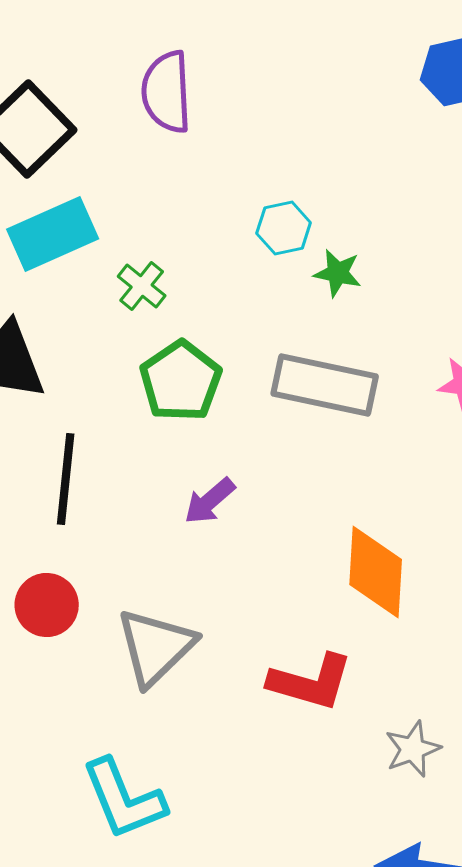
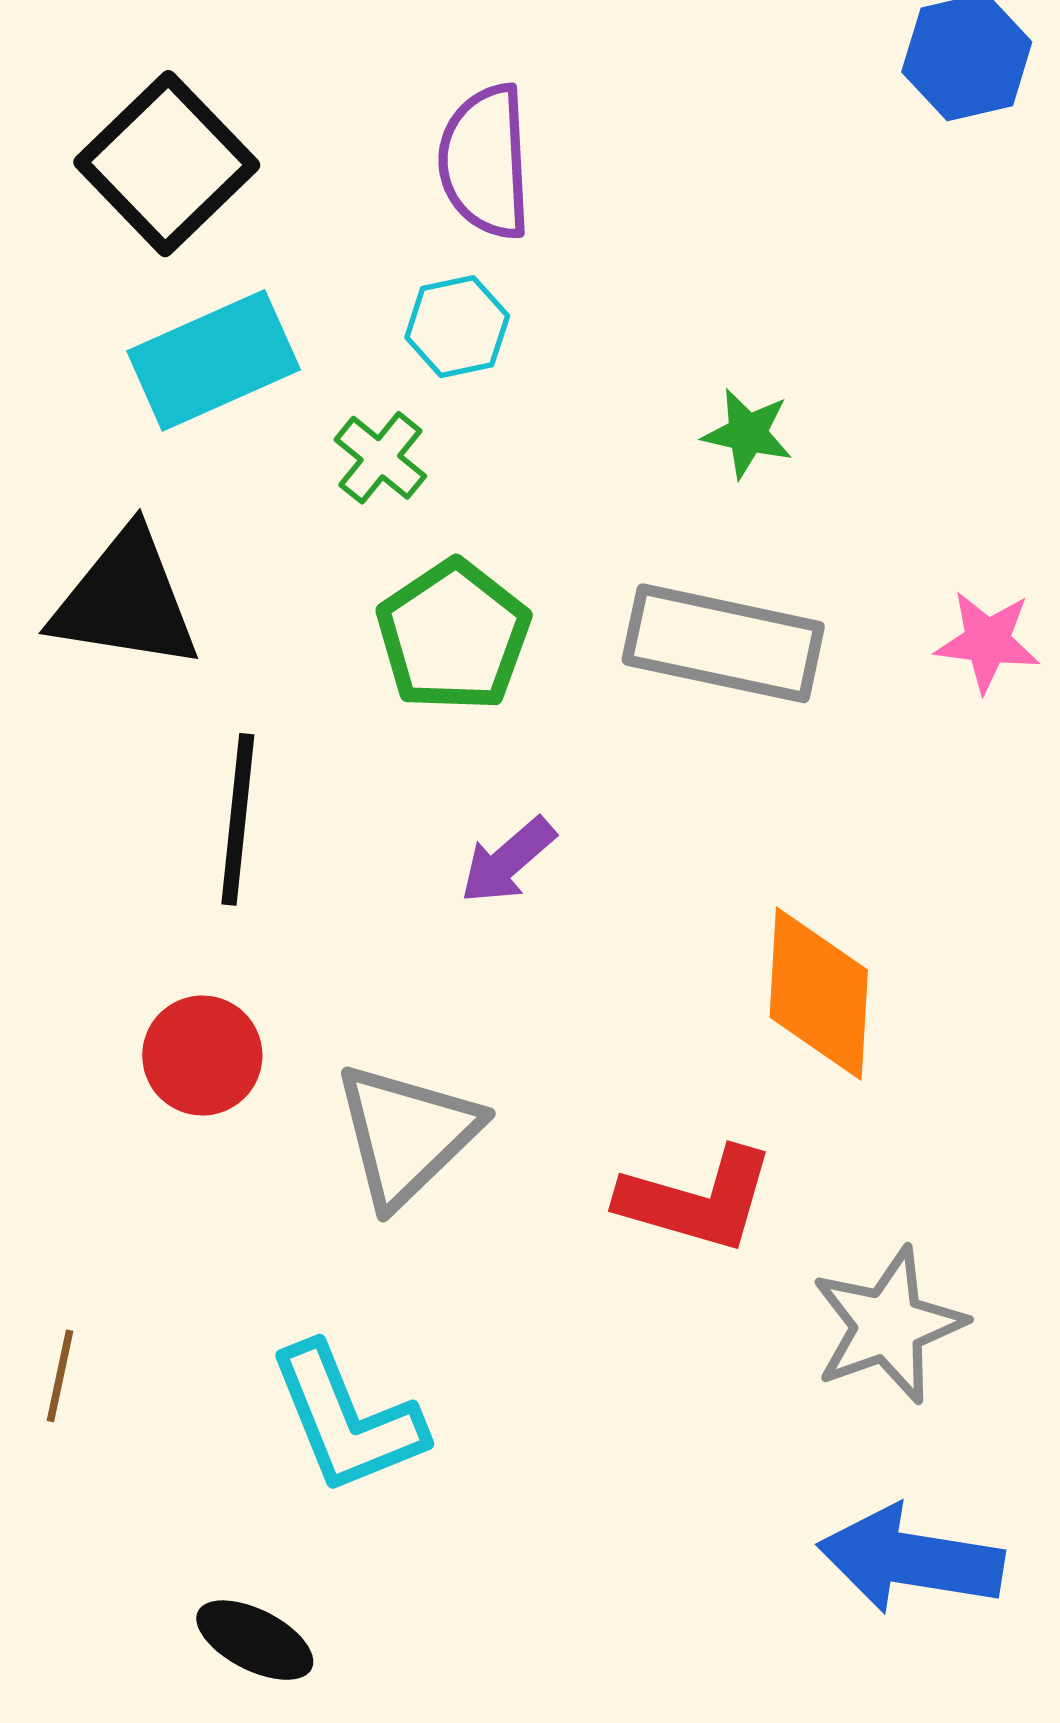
purple semicircle: (167, 92) -> (485, 162), moved
cyan hexagon: (284, 228) -> (457, 327), moved
gray star: (413, 749) -> (888, 1325), size x1.5

